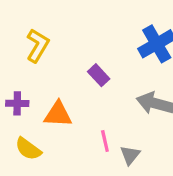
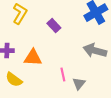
purple rectangle: (99, 75) -> (54, 26), moved

